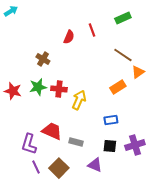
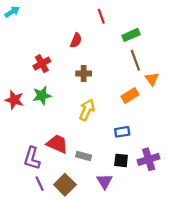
green rectangle: (123, 18) -> (131, 35), moved
red line: (92, 30) -> (101, 16), moved
brown line: (123, 55) -> (135, 60), turned 36
brown cross: (43, 59) -> (84, 73), moved, turned -32
orange triangle: (138, 72) -> (152, 79), turned -32
red cross: (59, 89) -> (42, 64), moved, turned -35
purple triangle: (95, 165) -> (105, 181), turned 35

